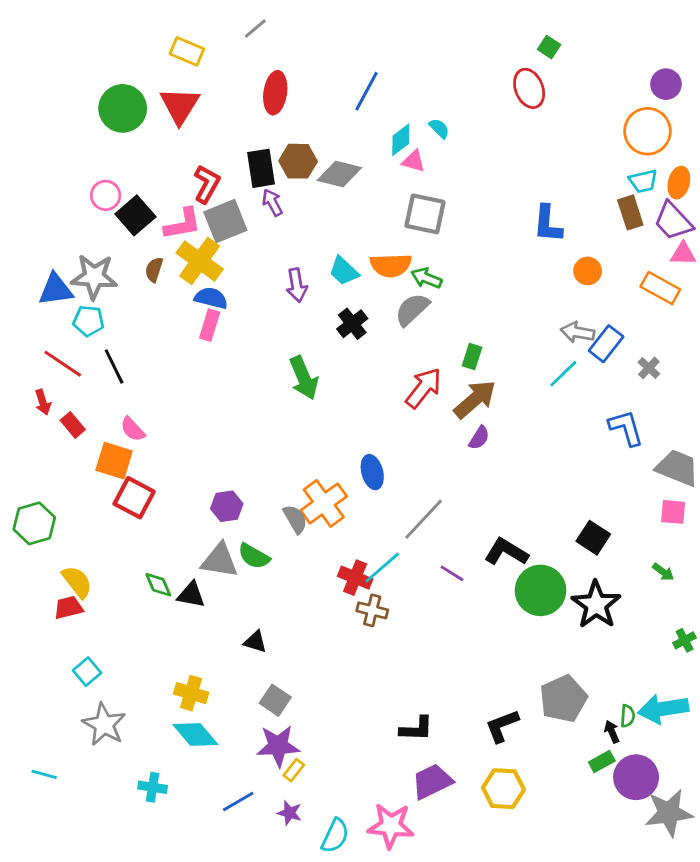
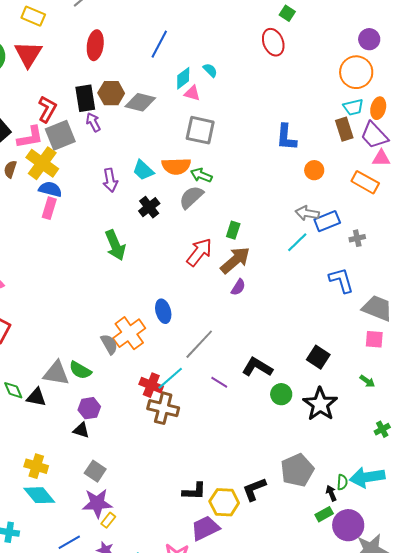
blue rectangle: (606, 344) -> (327, 221), turned 30
gray cross: (649, 368) -> (357, 238), turned 35
purple hexagon: (227, 506) -> (89, 408), moved
green circle: (540, 590) -> (281, 394), size x0.6
brown cross: (372, 610) -> (163, 408), size x1.4
yellow hexagon: (503, 789) -> (224, 502), moved

